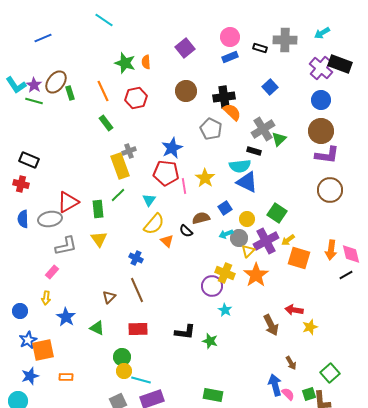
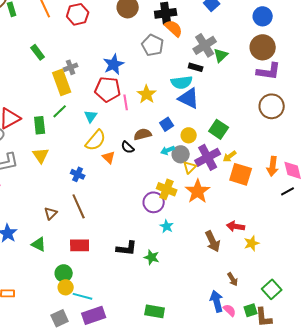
green rectangle: (106, 123) -> (38, 52), moved

